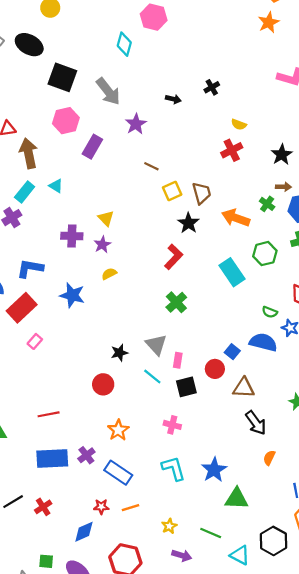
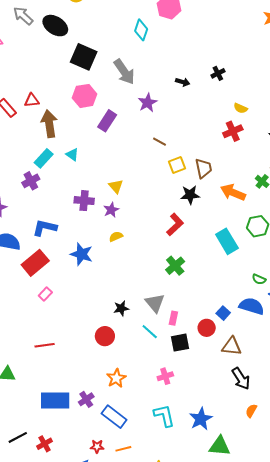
black star: (188, 223) -> (190, 195), turned 30
red line: (49, 414) -> (45, 345), moved
pink cross: (172, 425) -> (165, 376), turned -35

